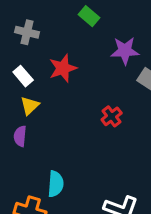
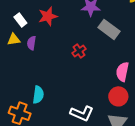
yellow triangle: (30, 106) -> (14, 39), moved, turned 32
purple semicircle: (20, 136) -> (32, 43), moved

